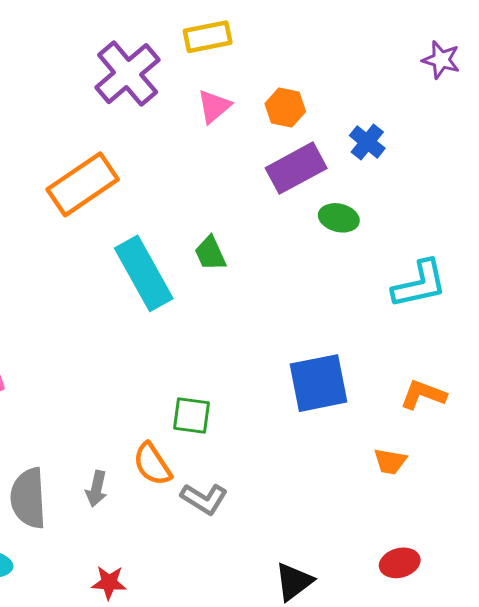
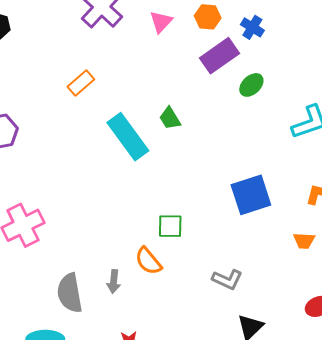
blue cross: (367, 142) -> (252, 27), moved
orange rectangle: (83, 184) -> (81, 83), size x0.6
green ellipse: (339, 218) -> (251, 85), turned -50
gray L-shape: (204, 499) -> (227, 279), moved

